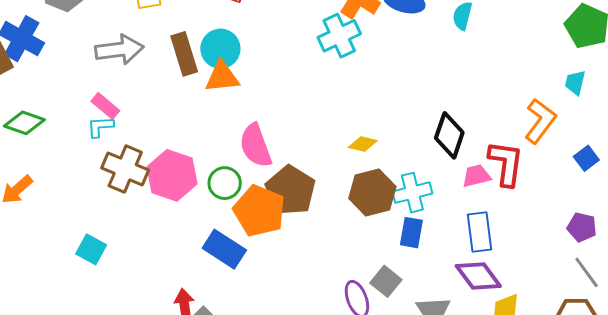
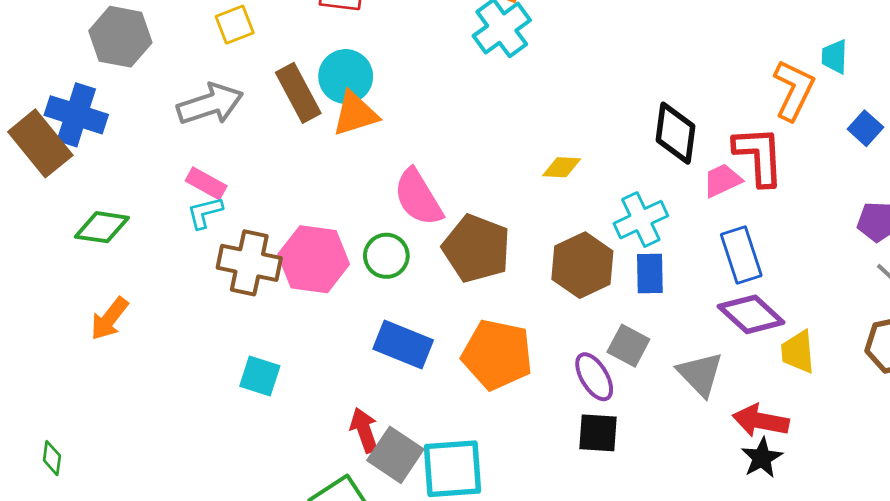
cyan trapezoid: (575, 83) -> (835, 57), moved
brown hexagon: (372, 193) -> (582, 265), moved
orange pentagon: (259, 211) -> (497, 355), moved
cyan square: (91, 249) -> (260, 376), moved

